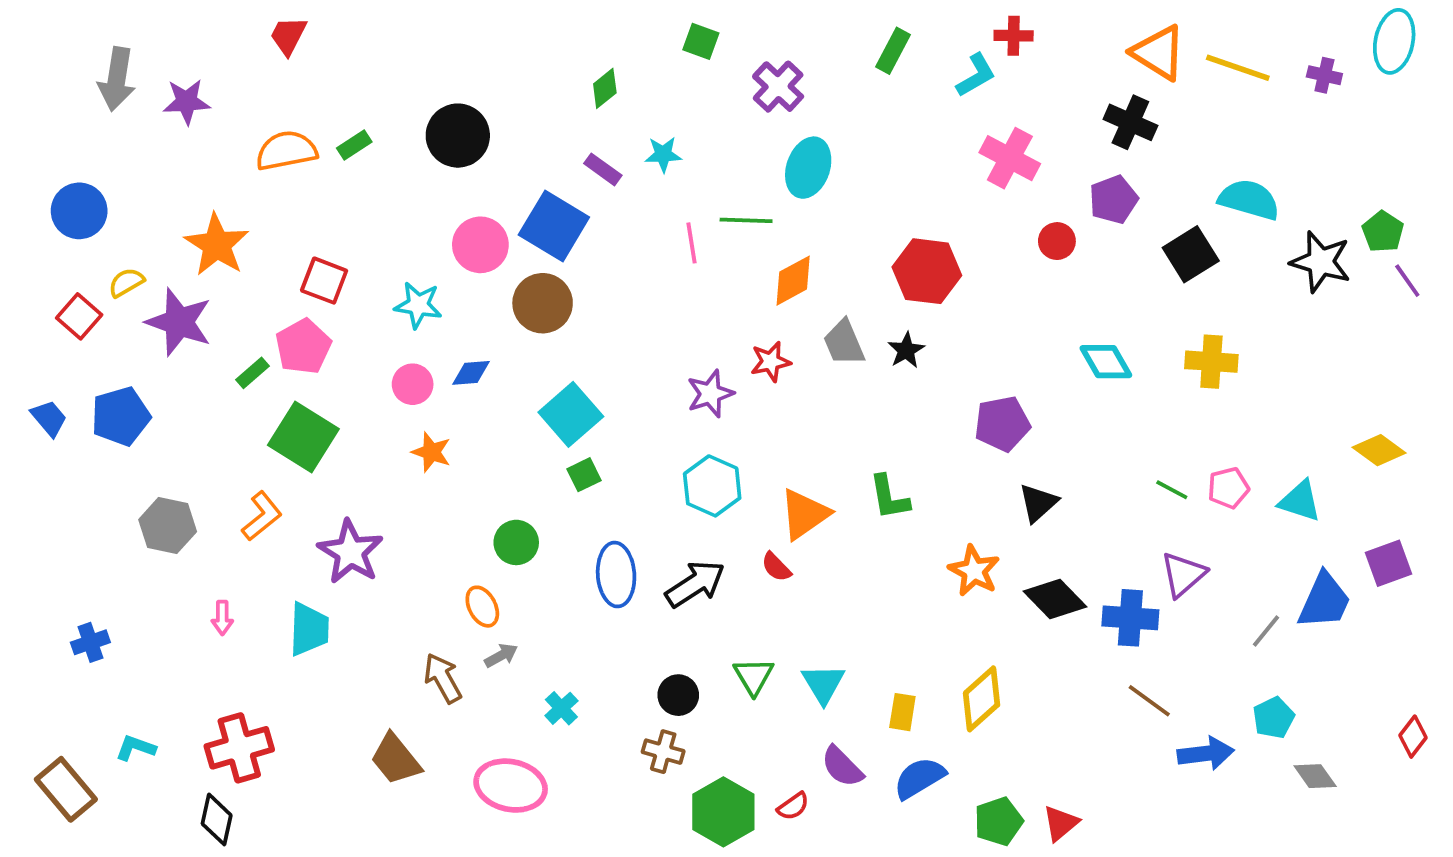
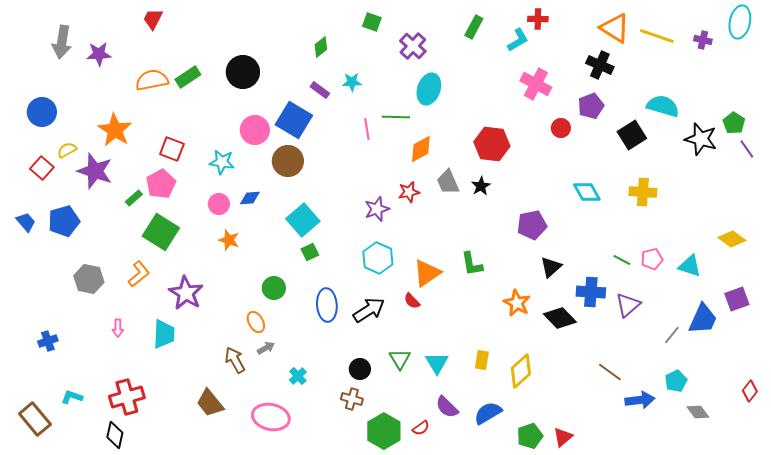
green rectangle: (354, 145) -> (188, 77), size x1.4
blue cross: (1130, 618) -> (591, 292), moved
yellow rectangle: (902, 712) -> (482, 360), moved

